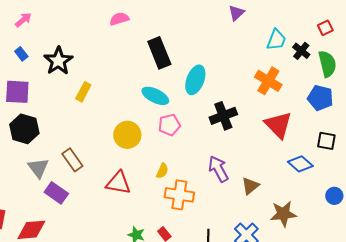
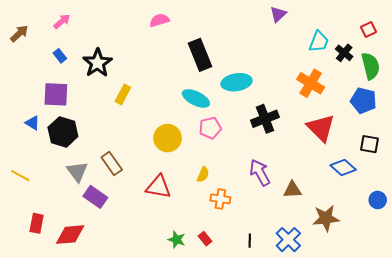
cyan ellipse: (195, 80) -> (237, 82), turned 60
brown triangle: (250, 186) -> (292, 190), turned 36
orange cross: (179, 195) -> (220, 199), size x0.7

